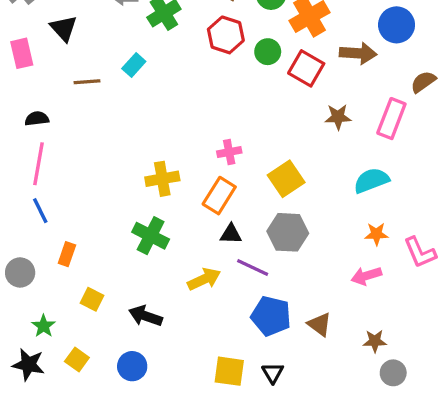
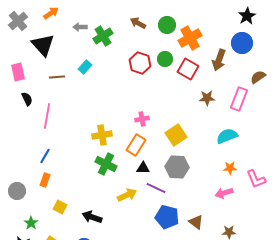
black triangle: (64, 28) -> (43, 45), size x1.4
red hexagon: (226, 35) -> (140, 63), moved
pink rectangle: (22, 53) -> (18, 72), moved
brown arrow: (358, 53) -> (219, 60), turned 105
black semicircle: (37, 119) -> (27, 99), turned 72
pink line: (38, 164) -> (47, 116), moved
blue line: (40, 211) -> (45, 156), moved, turned 56
green cross: (151, 236) -> (106, 164), moved

